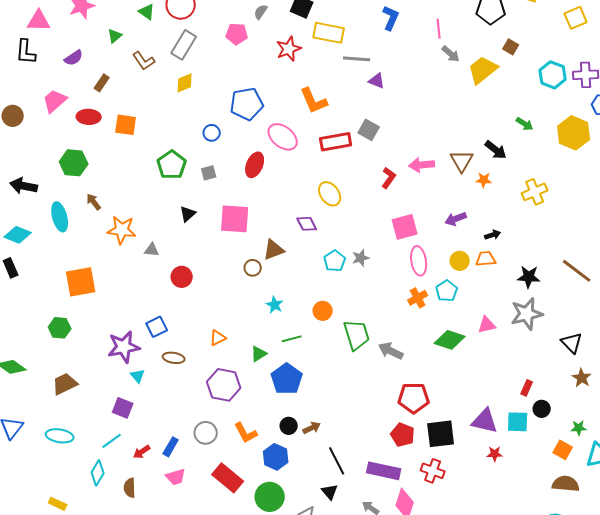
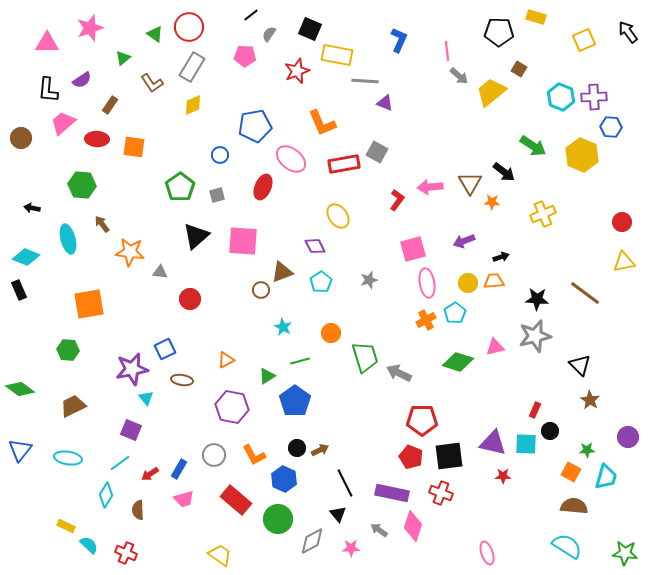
black L-shape: (26, 52) -> (48, 90), moved
green arrow: (525, 124) -> (533, 146), size x1.5
black arrow: (24, 186) -> (32, 208), size x0.6
black triangle: (188, 214) -> (196, 236), size x1.6
cyan pentagon: (335, 261) -> (321, 282), moved

